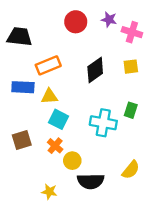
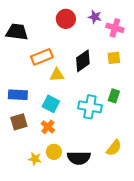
blue rectangle: (23, 87) -> (18, 95), moved
yellow triangle: (49, 96) -> (57, 75), moved
yellow circle: (72, 161) -> (54, 152), moved
yellow star: (49, 192) -> (35, 159), moved

